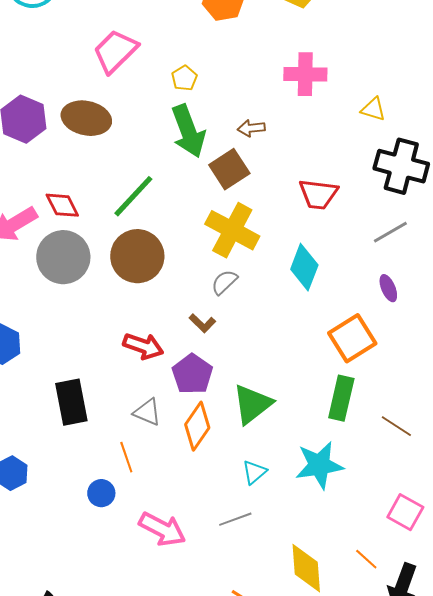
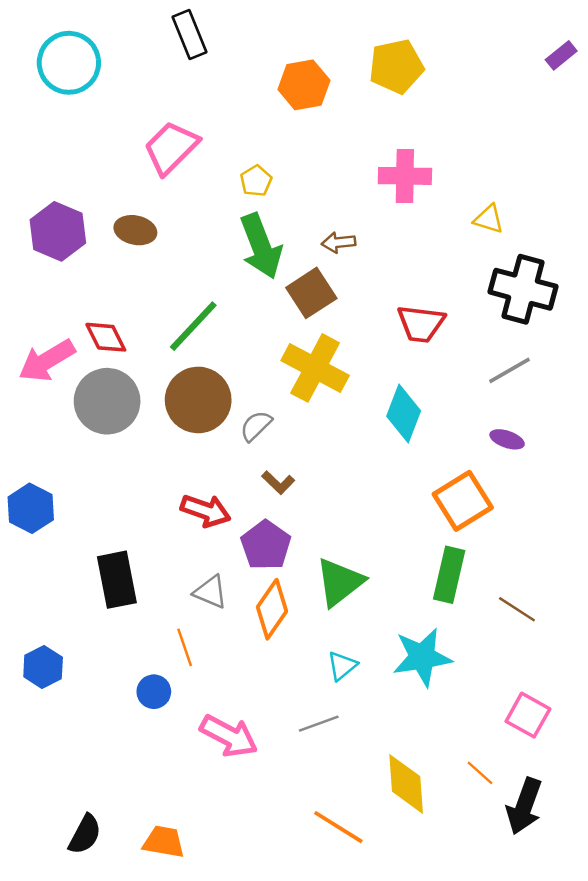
brown ellipse: (86, 118) -> (135, 230), size x0.7
gray semicircle: (224, 282) -> (256, 426), moved
purple ellipse: (388, 288) -> (507, 439), turned -48

